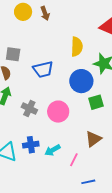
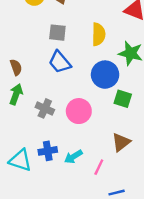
gray square: (13, 54) -> (57, 33), moved
blue trapezoid: (43, 69) -> (60, 62), turned 65
green square: (96, 102) -> (123, 99), turned 35

